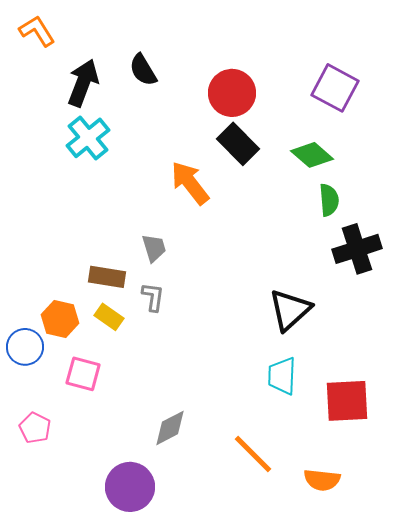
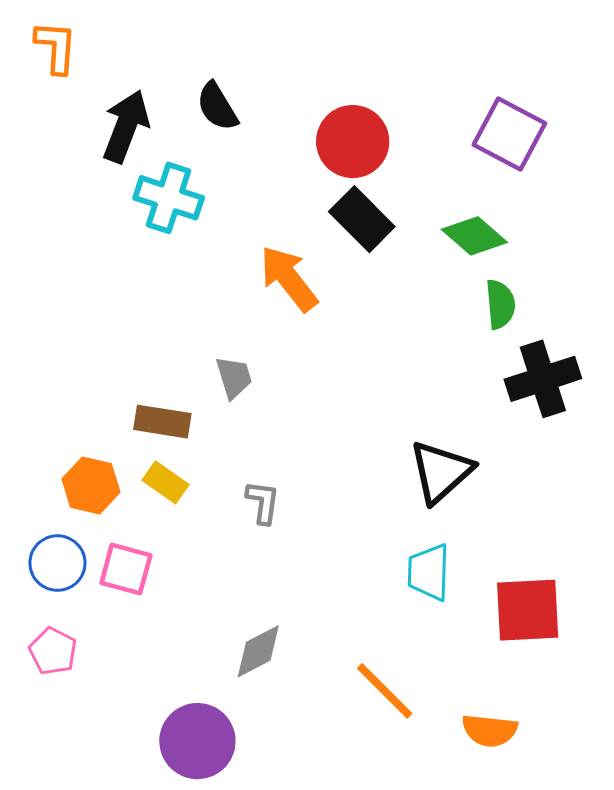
orange L-shape: (37, 31) -> (56, 47), turned 36
cyan cross: (88, 138) -> (169, 198), moved, turned -33
gray L-shape: (153, 297) -> (263, 502), moved
blue circle: (25, 347) -> (57, 563), moved

